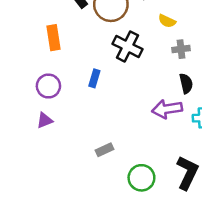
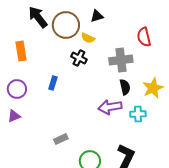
yellow semicircle: (167, 21) -> (88, 38), moved
black cross: (127, 47) -> (79, 58), size x0.7
gray cross: (181, 49) -> (121, 60), size x1.6

